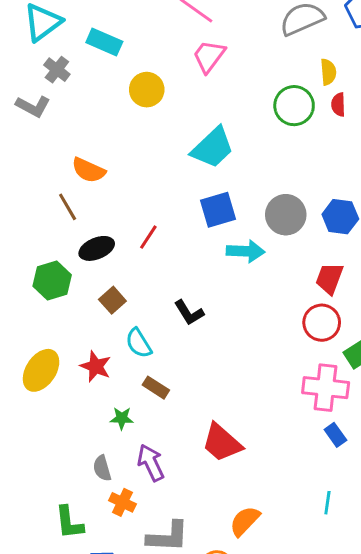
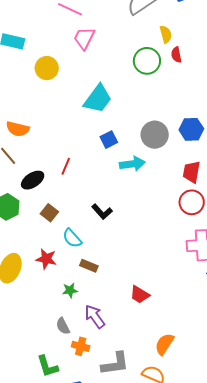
blue square: (218, 210) -> (109, 140), size x0.7
red trapezoid: (222, 443) -> (140, 295), size x0.7

